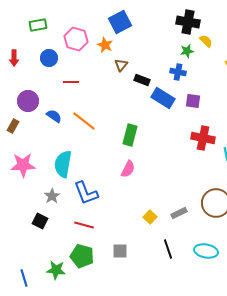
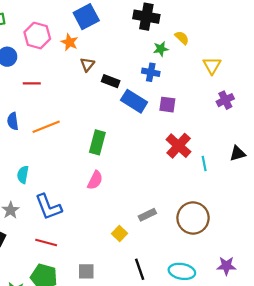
black cross: (188, 22) -> (146, 17), moved
blue semicircle: (54, 116) -> (13, 121), turned -133
orange line: (84, 121) -> (46, 127), turned -60
red cross: (203, 138) -> (179, 146), turned 30
cyan semicircle: (63, 164) -> (23, 175), size x0.6
gray rectangle: (179, 213) -> (147, 215), moved

